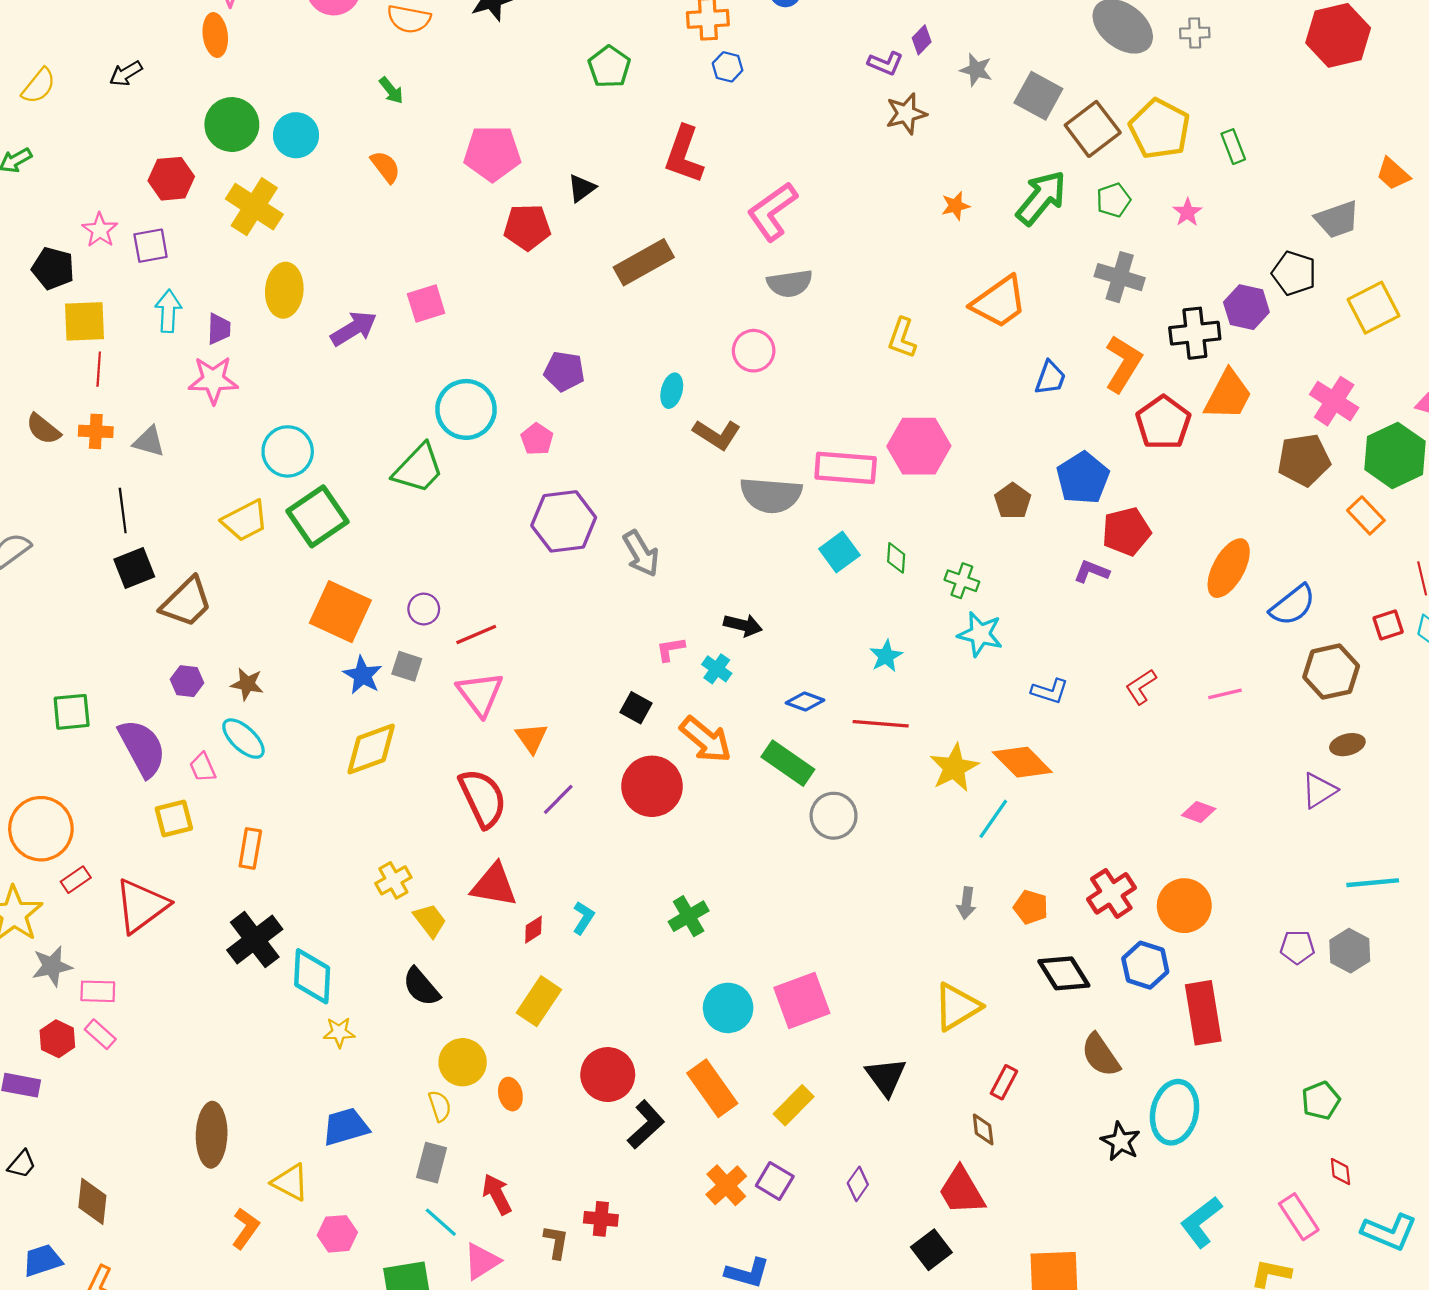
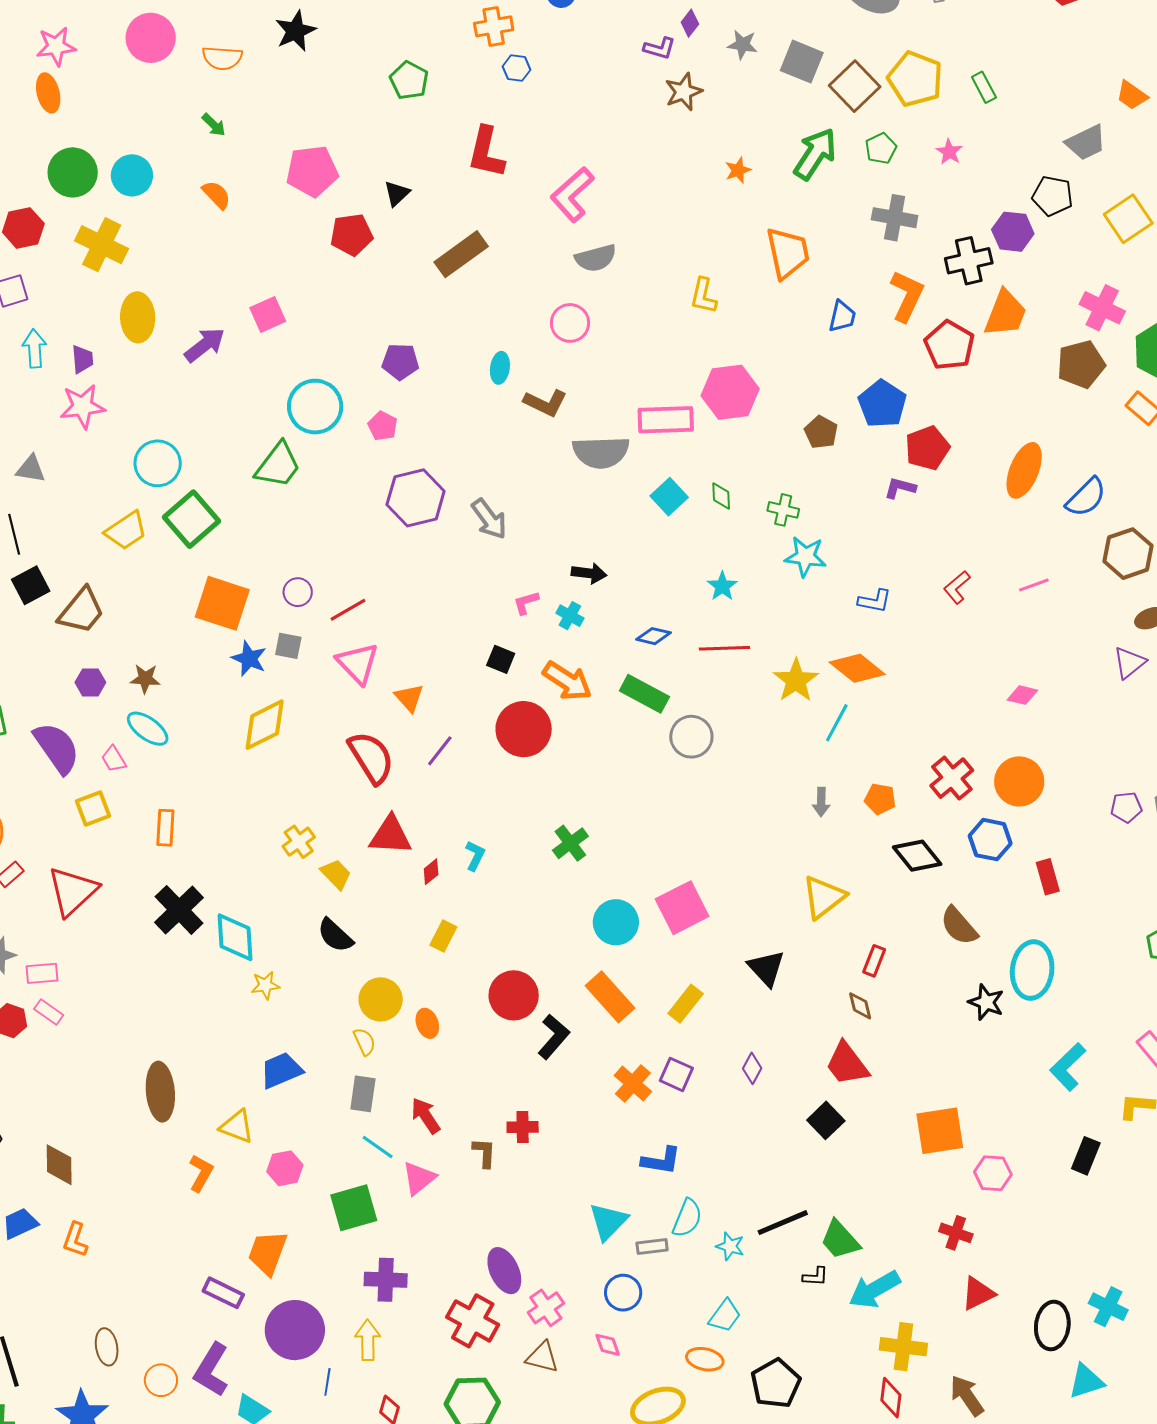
orange trapezoid: (999, 302) -> (788, 253), turned -60
yellow rectangle: (539, 1001) -> (443, 936), size x0.7
red rectangle: (1203, 1013) -> (1048, 877), size x0.6

